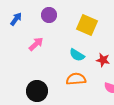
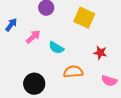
blue arrow: (16, 19) -> (11, 25), moved
cyan semicircle: (77, 55) -> (56, 48), moved

